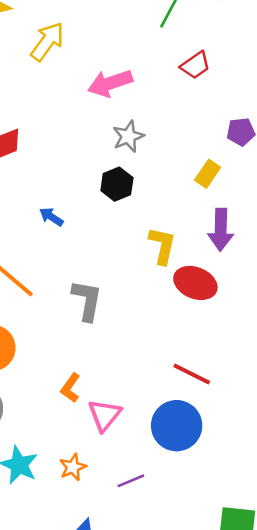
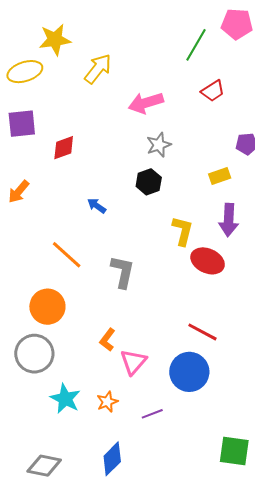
yellow rectangle: (208, 174) -> (220, 176), turned 35

